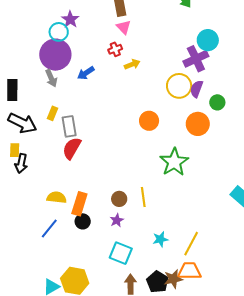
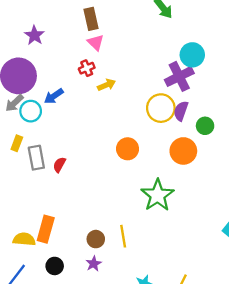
cyan circle: (59, 32) -> (31, 111), moved
gray arrow: (51, 78) -> (14, 103), turned 72
red semicircle: (72, 148) -> (59, 165), moved, size x0.6
orange rectangle: (79, 204) -> (46, 229), moved

